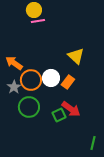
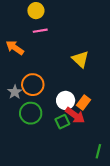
pink line: (38, 21) -> (40, 31), moved
orange arrow: (14, 63) -> (15, 48), moved
white circle: (51, 78) -> (66, 100), moved
orange rectangle: (68, 82) -> (84, 103), moved

